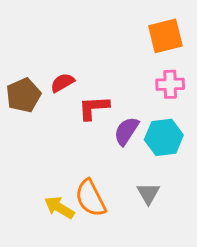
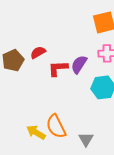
purple semicircle: (126, 131) -> (79, 64), moved
gray triangle: (148, 194) -> (86, 139), moved

